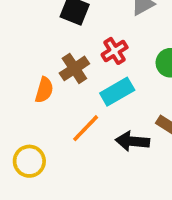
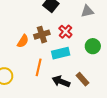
red cross: (115, 51) -> (65, 32), turned -32
orange line: (86, 128) -> (39, 67), turned -48

